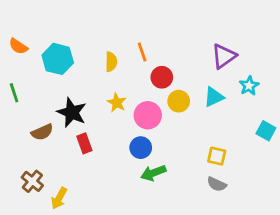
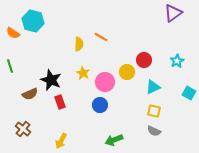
orange line: (142, 52) -> (101, 37), turned -40
purple triangle: (224, 56) -> (173, 13), moved
cyan hexagon: (58, 59) -> (33, 21), moved
red circle: (162, 77) -> (144, 60), moved
cyan triangle: (214, 97) -> (153, 87), moved
green arrow: (153, 173) -> (114, 140), moved
yellow arrow: (59, 198) -> (61, 141), moved

